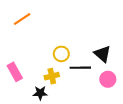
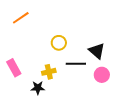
yellow circle: (61, 54) -> (59, 43), moved

